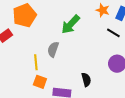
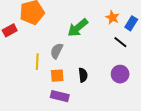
black semicircle: (86, 80) -> (83, 75), moved
orange square: (40, 82) -> (57, 76), moved, turned -32

